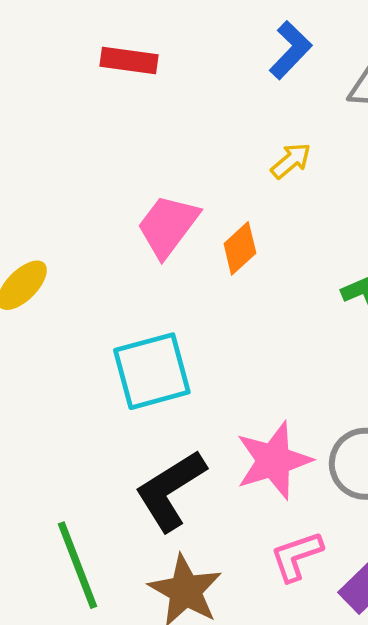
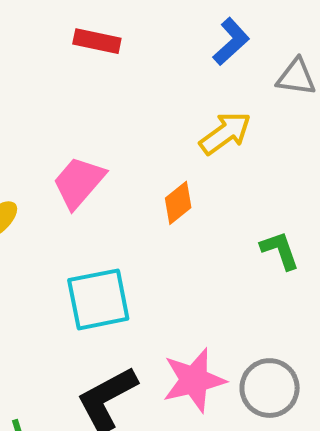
yellow arrow: (291, 161) -> (225, 133), size x1.5
pink trapezoid: (168, 226) -> (79, 182), moved

